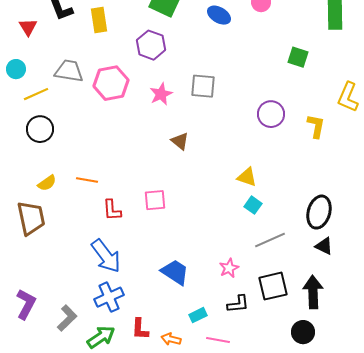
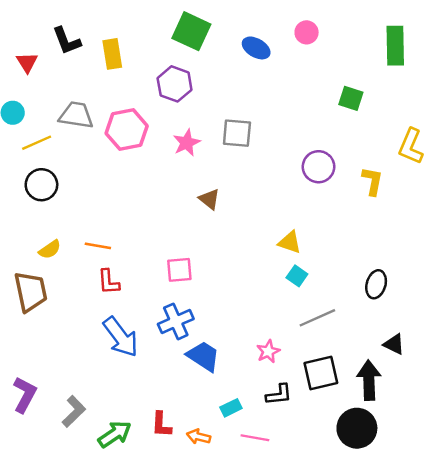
red L-shape: (112, 210) -> (109, 282), moved
black ellipse: (319, 212) -> (376, 284), size x0.7
black triangle: (324, 246) -> (394, 344), moved
blue cross: (109, 297) -> (176, 321), moved
black circle: (303, 332) -> (357, 428), size x1.4

